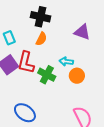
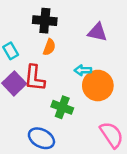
green cross: (47, 75) -> (62, 107), moved
orange circle: (77, 76) -> (98, 86), size x1.6

